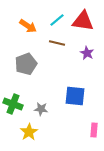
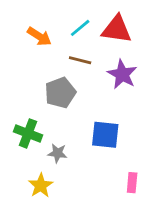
purple star: (87, 53) -> (122, 74), size x1.5
gray pentagon: (26, 64) -> (60, 93), moved
green cross: (13, 104) -> (28, 133), moved

